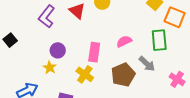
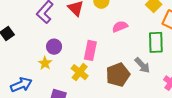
pink semicircle: (124, 41) -> (120, 27), moved

